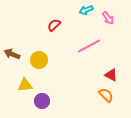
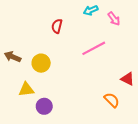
red semicircle: (54, 25) -> (57, 26), turned -32
red triangle: (111, 75) -> (128, 79), moved

